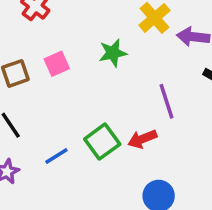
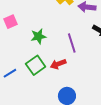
green star: (113, 53) -> (38, 36), moved

